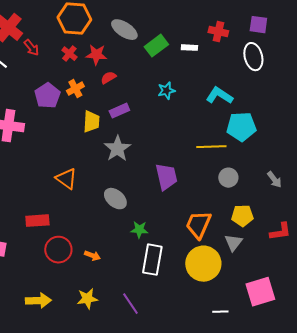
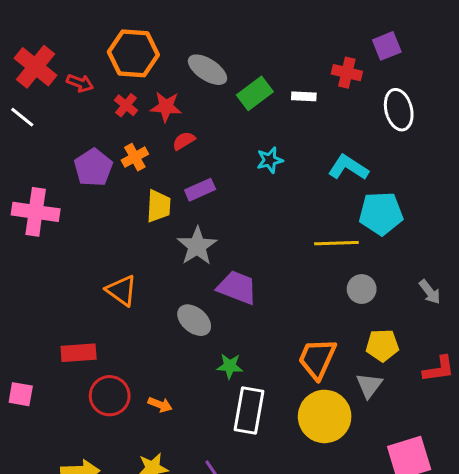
purple square: (258, 25) -> (387, 46), moved, turned -30
red arrow: (31, 48) -> (80, 83), moved, turned -30
purple trapezoid: (166, 177) -> (237, 288), moved, turned -56

